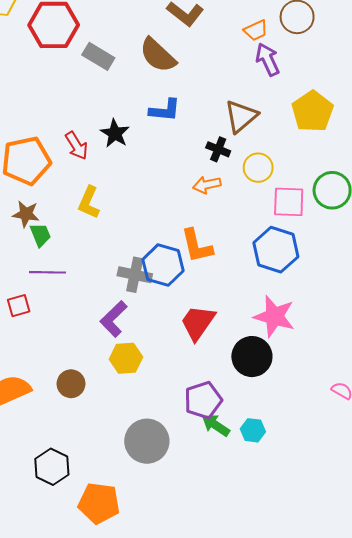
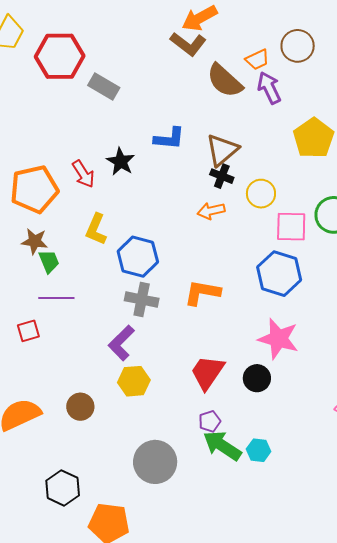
brown semicircle: (158, 55) -> (225, 81), moved
brown triangle: (241, 116) -> (222, 150), moved
orange L-shape: (197, 246) -> (202, 293), moved, turned 114
blue hexagon: (163, 265) -> (138, 257), moved
red trapezoid: (198, 323) -> (207, 372), moved
black circle: (252, 357) -> (257, 378), size x0.7
purple pentagon: (203, 400) -> (210, 421), size x0.6
green arrow: (216, 425) -> (222, 446), size x1.4

